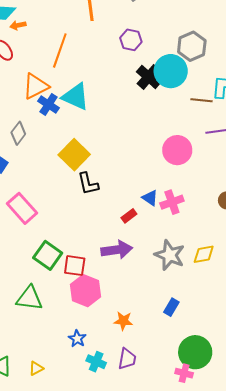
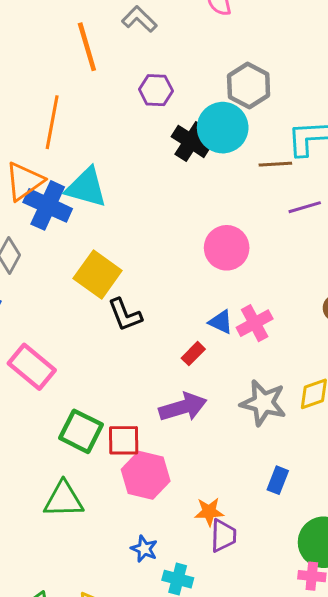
blue cross: (48, 104) -> (48, 205), size x1.4
pink circle: (177, 150) -> (227, 248), moved
purple trapezoid: (127, 359) -> (223, 536), moved

